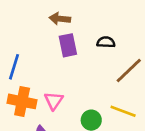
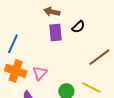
black semicircle: (106, 42) -> (78, 27), moved, turned 128

